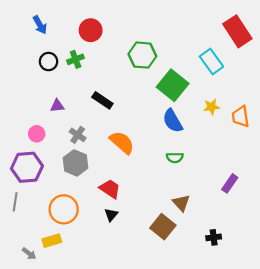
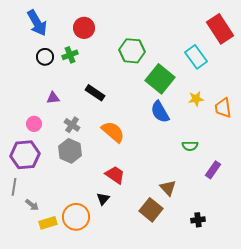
blue arrow: (40, 25) -> (37, 23), size x1.5
green semicircle: (175, 158) -> (190, 146), moved
red trapezoid: (110, 189) -> (115, 175), moved
orange circle: (64, 209) -> (76, 217), moved
gray arrow: (29, 254) -> (32, 205), moved

